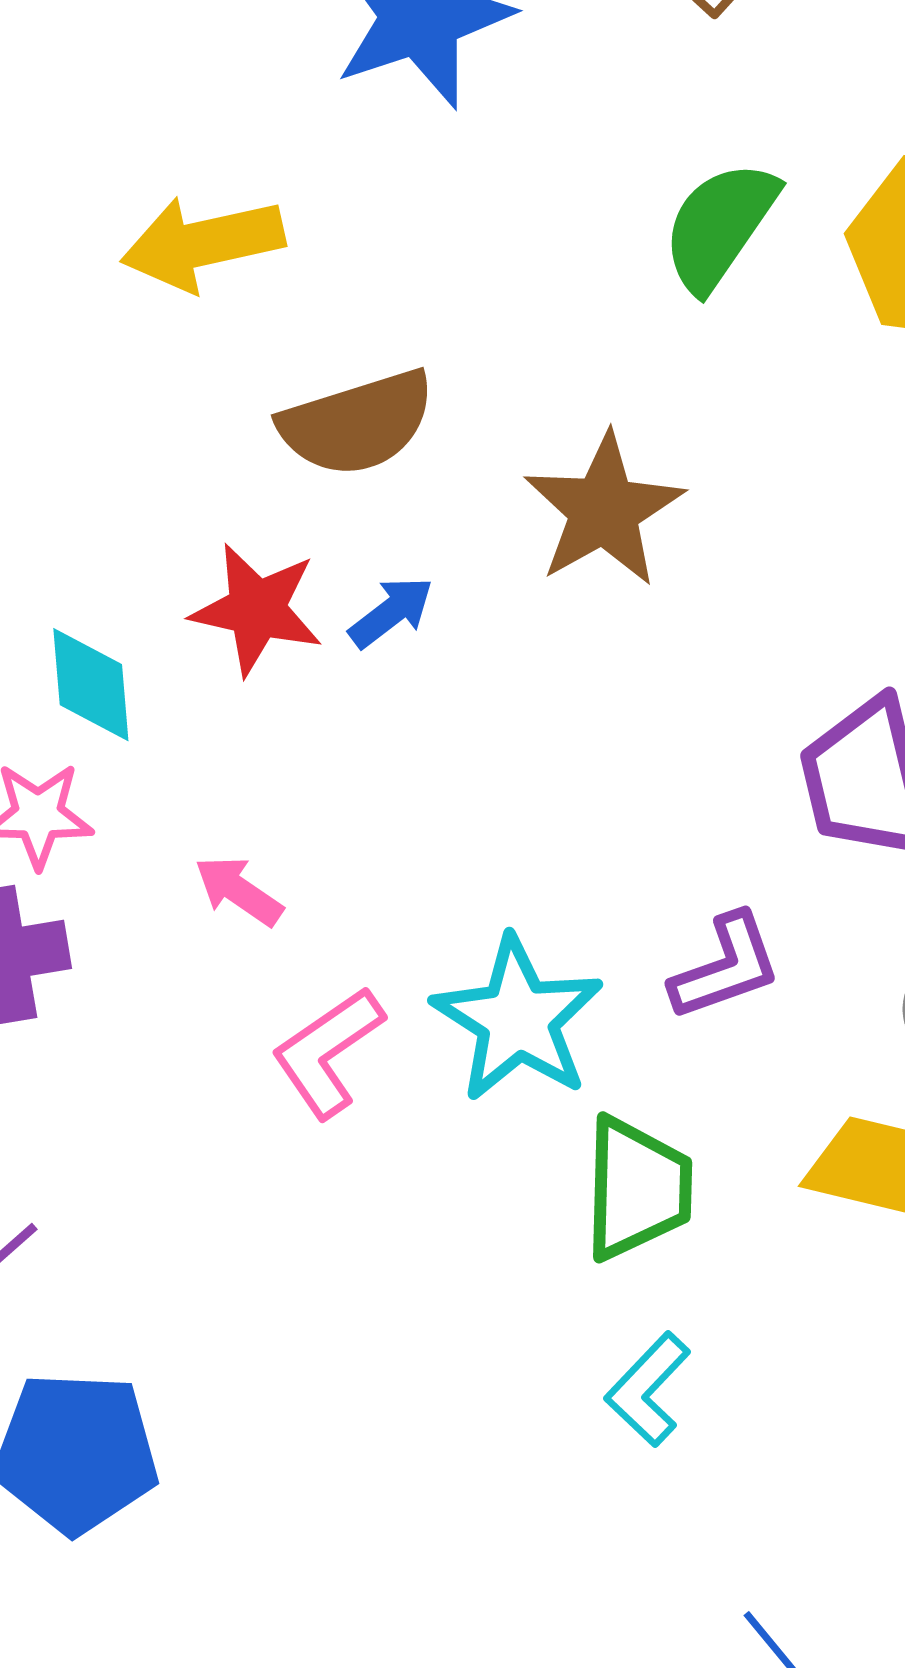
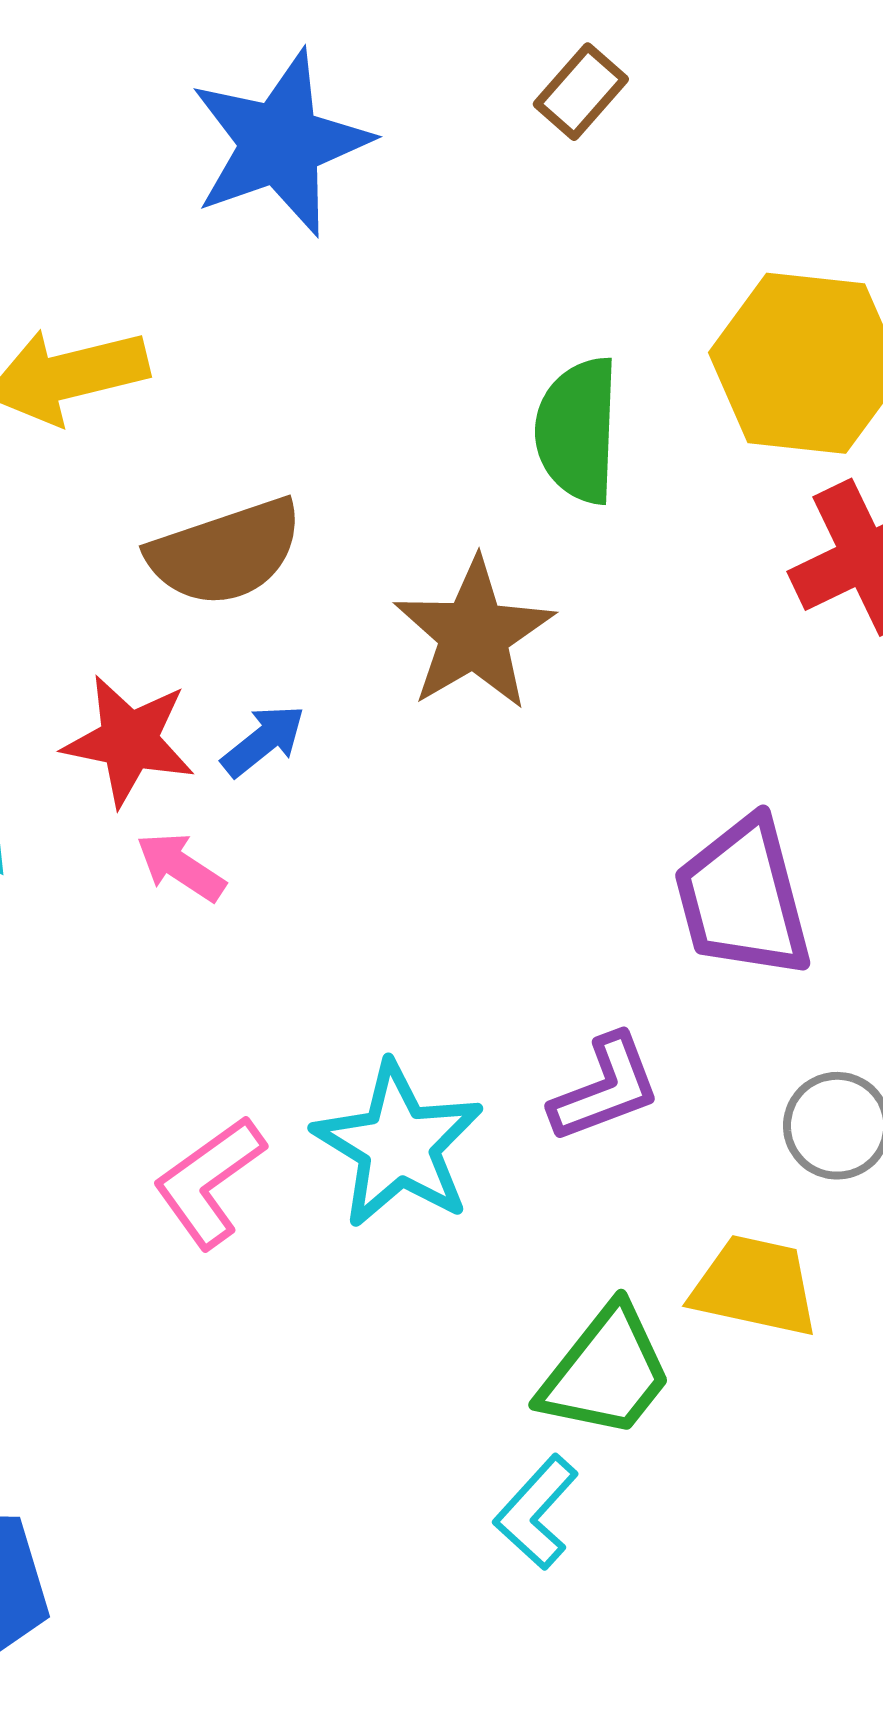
green semicircle: (720, 226) -> (578, 430), moved, turned -31
pink arrow: (239, 891) -> (181, 867), moved
green trapezoid: (637, 1188) -> (606, 1372), moved, turned 38

